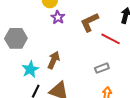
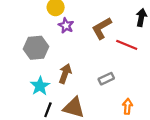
gray hexagon: (16, 38) -> (36, 48), moved
gray rectangle: (102, 68) -> (106, 79), moved

